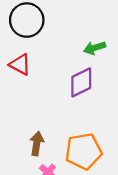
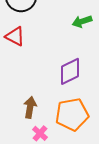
purple diamond: (81, 82) -> (70, 71), moved

